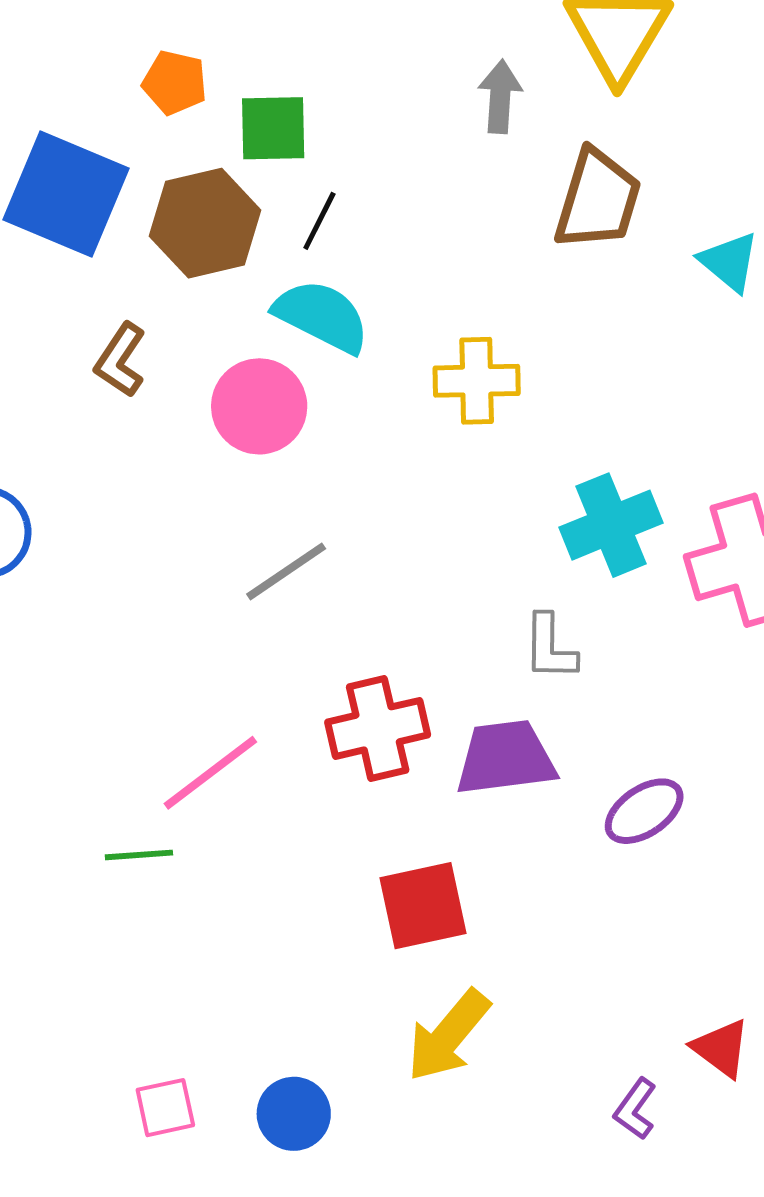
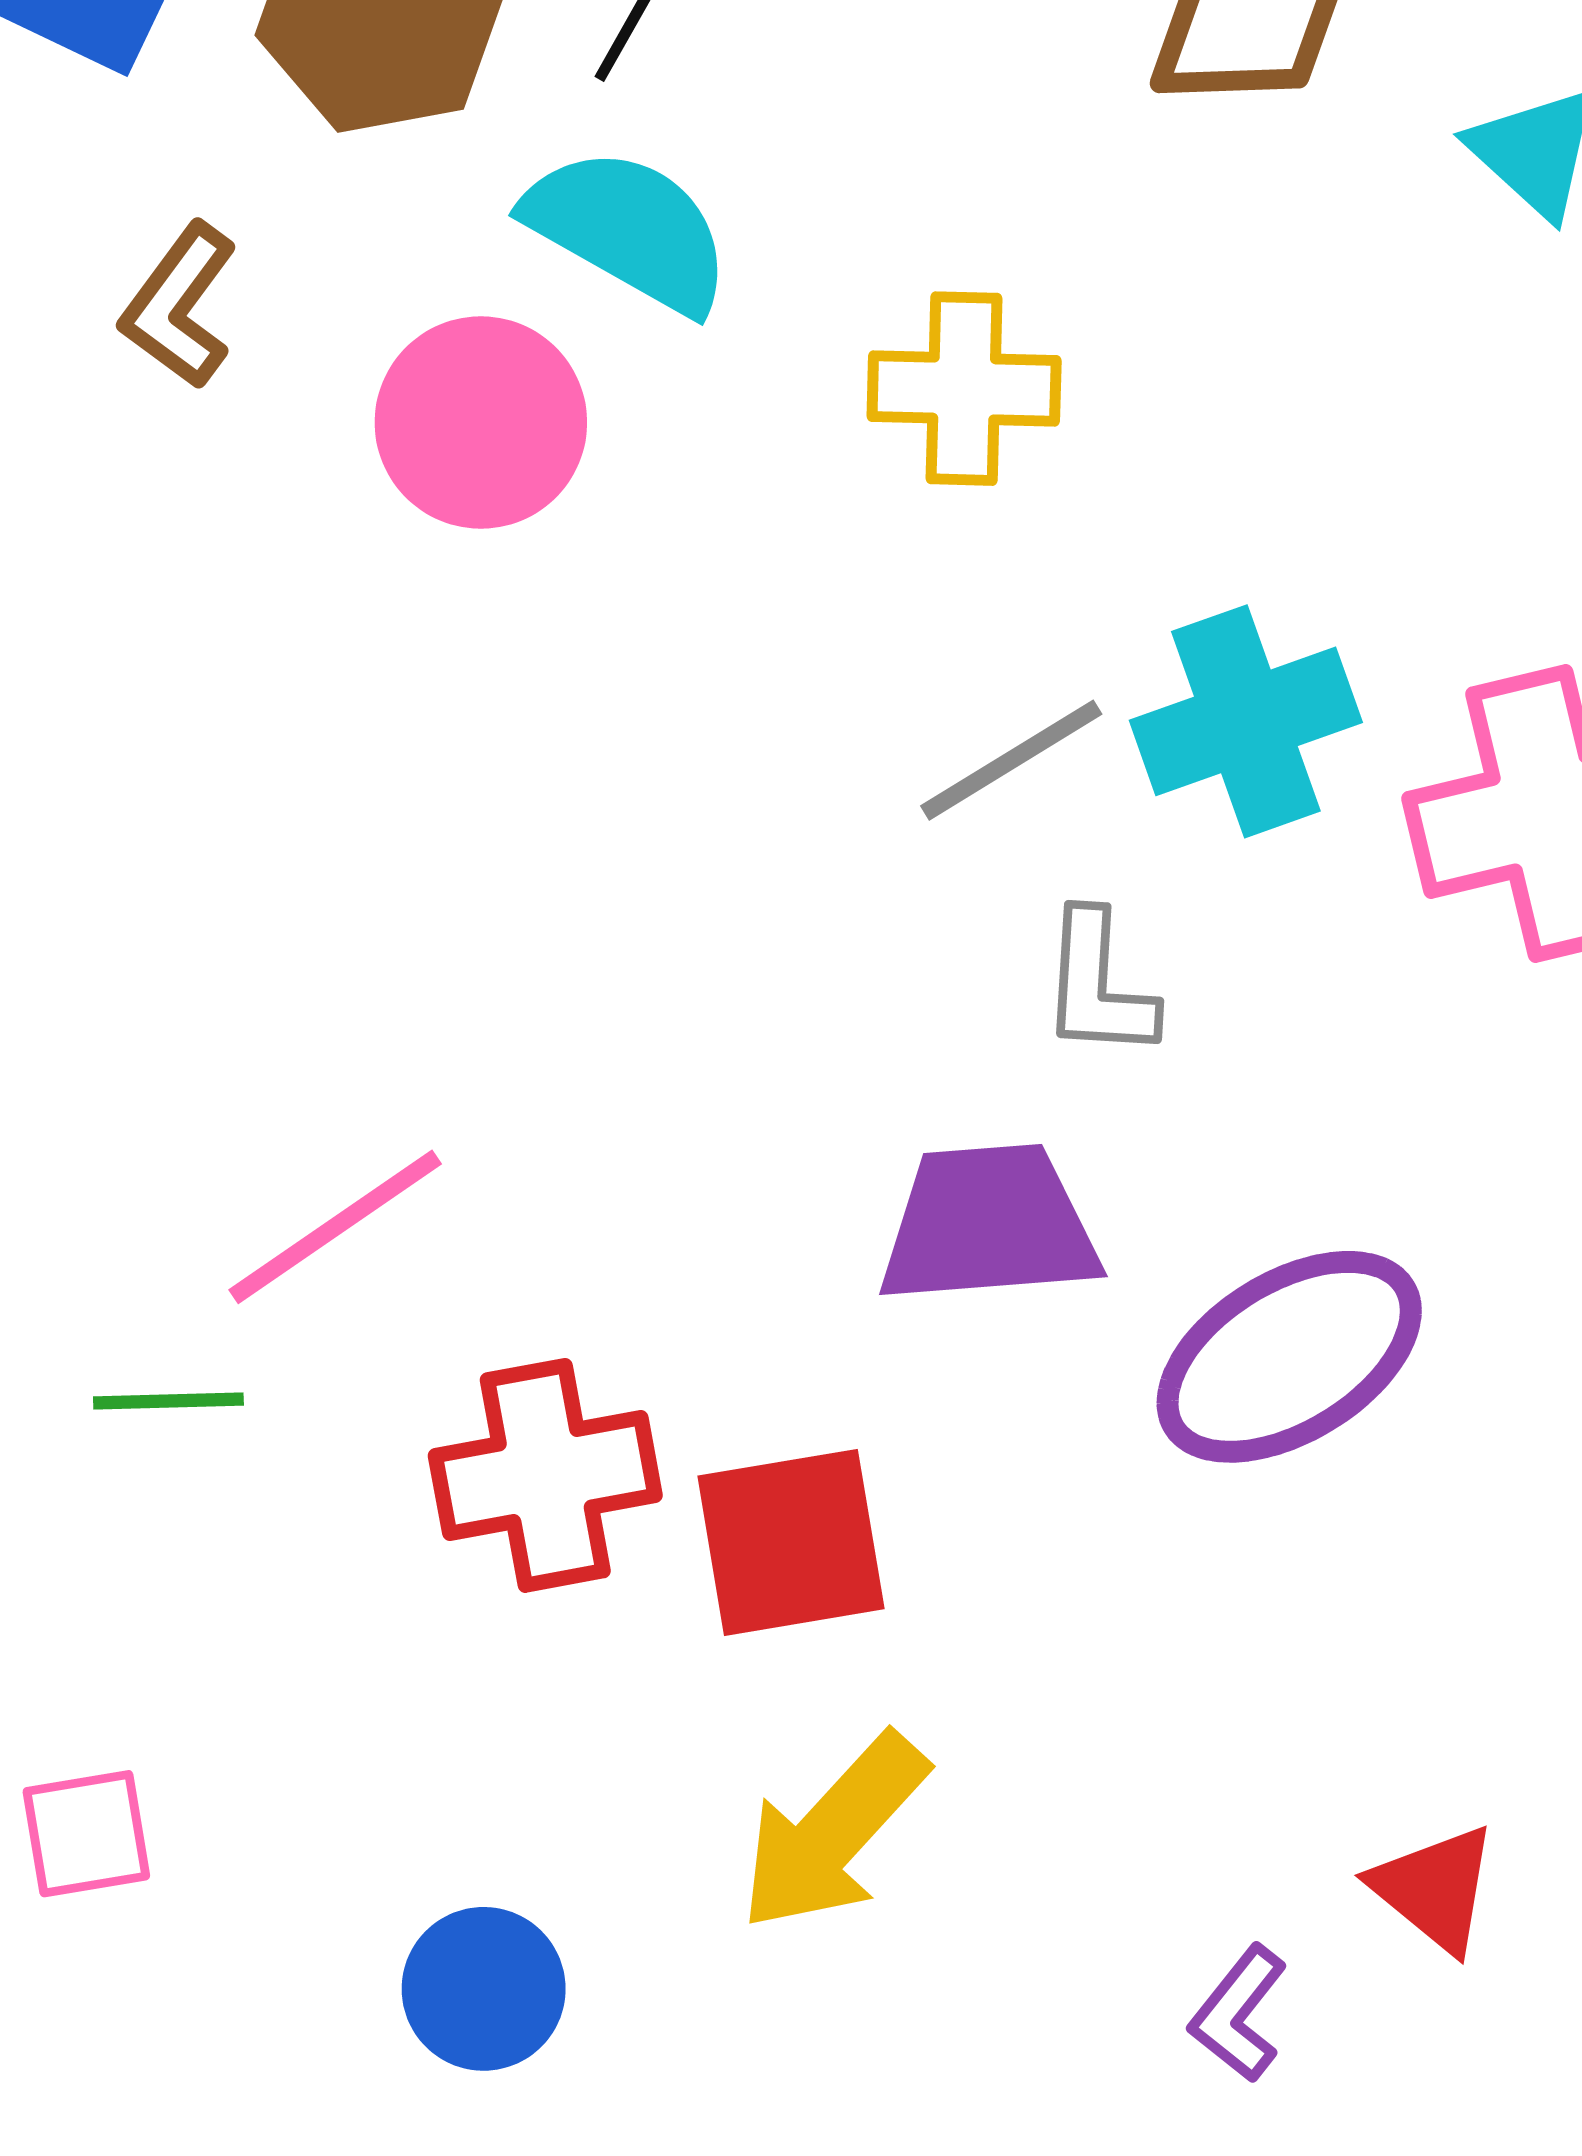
gray line: (286, 571) -> (1011, 760), moved
red cross: (378, 728) -> (545, 1475), moved
purple ellipse: (644, 811) -> (1289, 1357), size x1.5
pink square: (165, 1108) -> (86, 1834), moved

